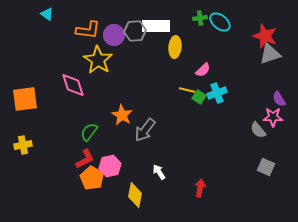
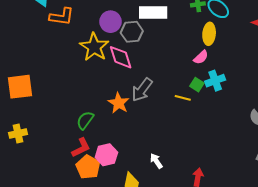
orange L-shape: (88, 30) -> (62, 17), moved
gray hexagon: (135, 31) -> (132, 32), moved
yellow ellipse: (175, 47) -> (209, 34), moved
pink diamond: (73, 85) -> (121, 57), moved
yellow line: (187, 90) -> (183, 98), moved
gray arrow: (145, 130) -> (142, 90), moved

